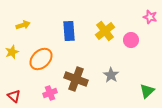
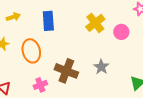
blue rectangle: (69, 31) -> (48, 21), moved
orange ellipse: (41, 59) -> (31, 51), turned -60

